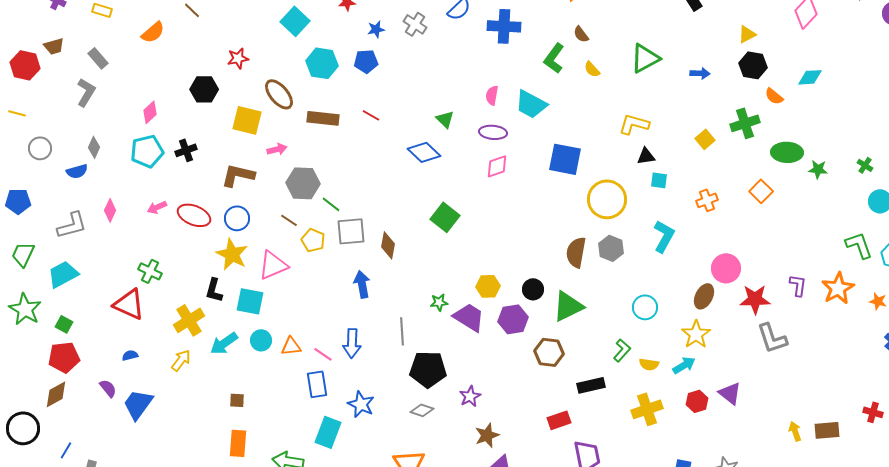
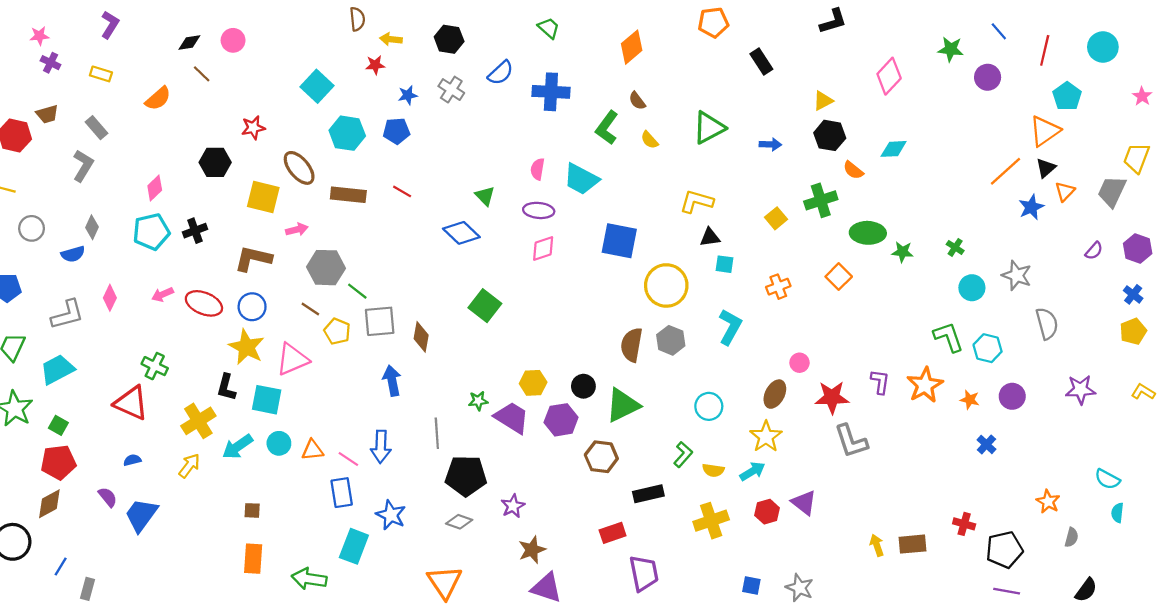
pink circle: (726, 268) -> (800, 363), size x0.6

